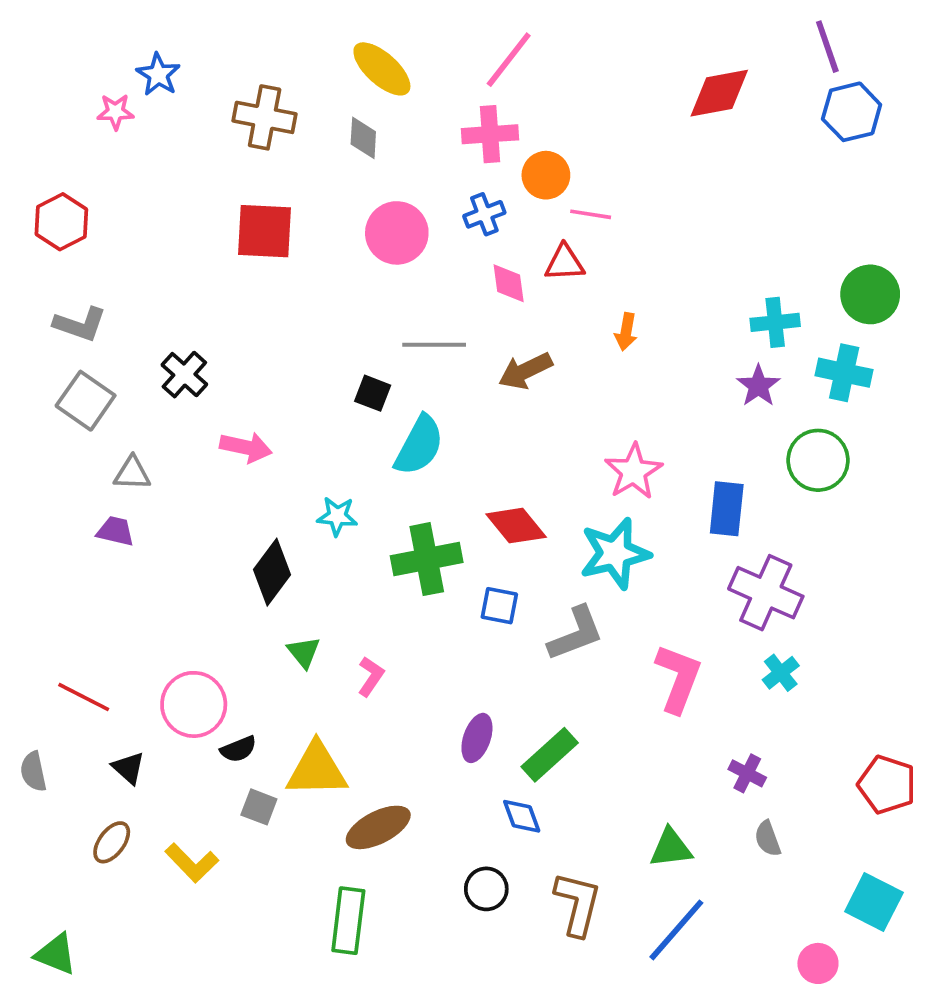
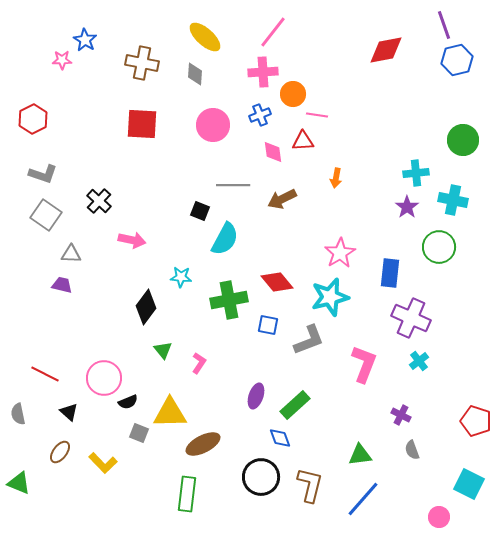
green circle: (870, 294) -> (463, 140), moved
black circle: (486, 889) -> (261, 477), size x1.6
green triangle: (56, 954) -> (19, 483), moved

